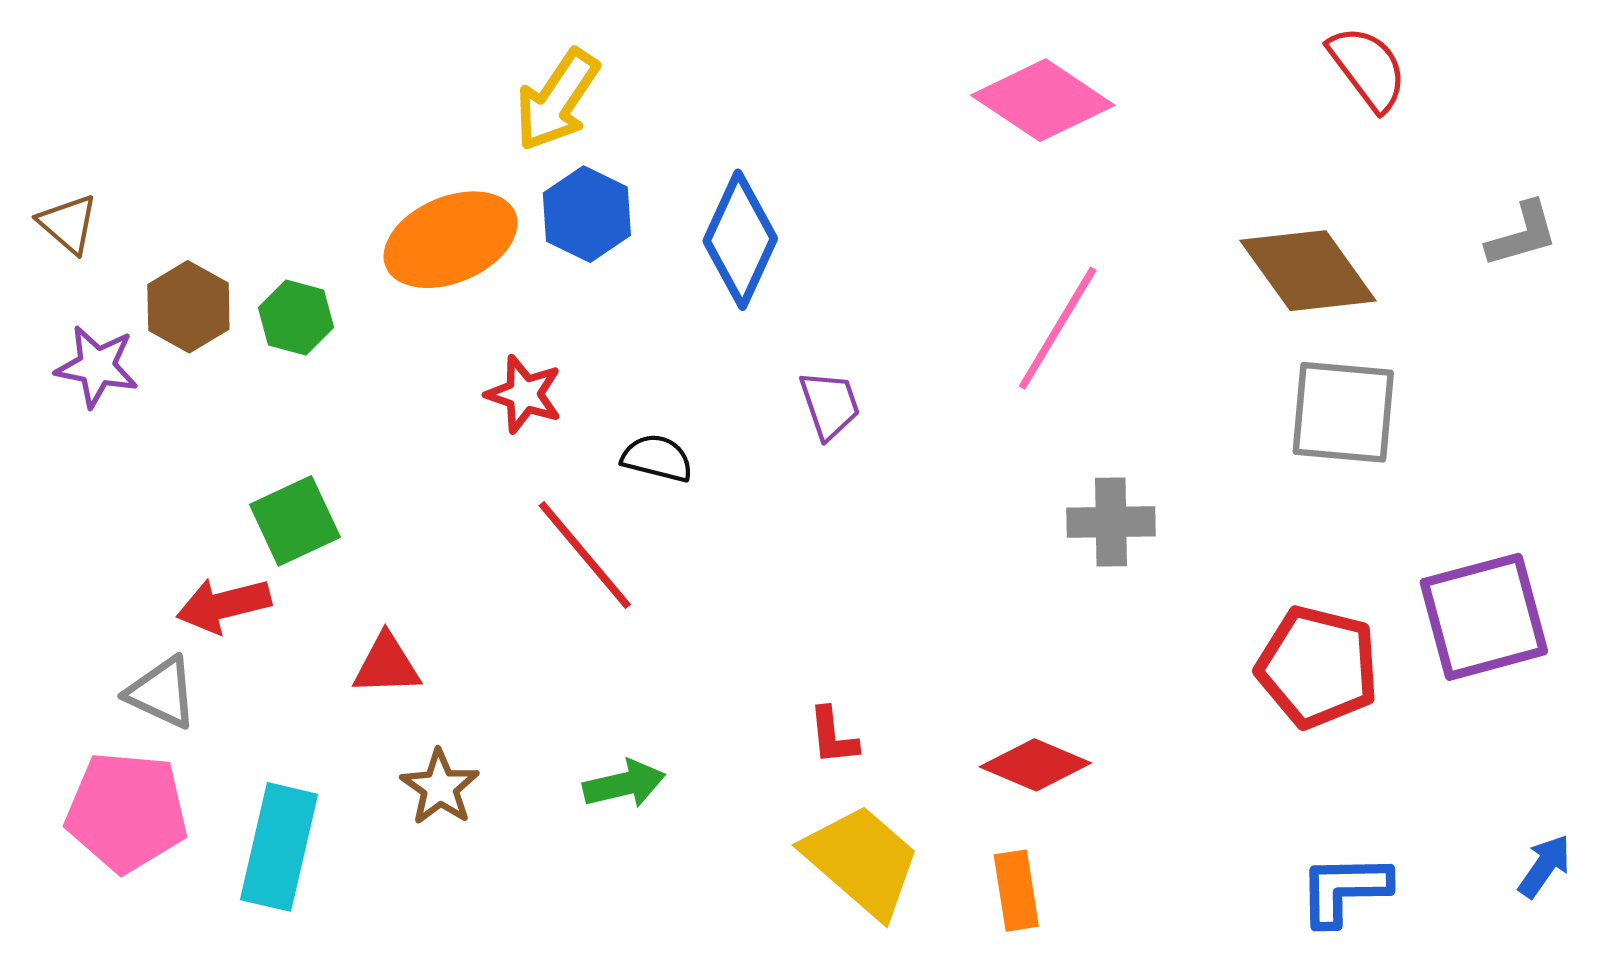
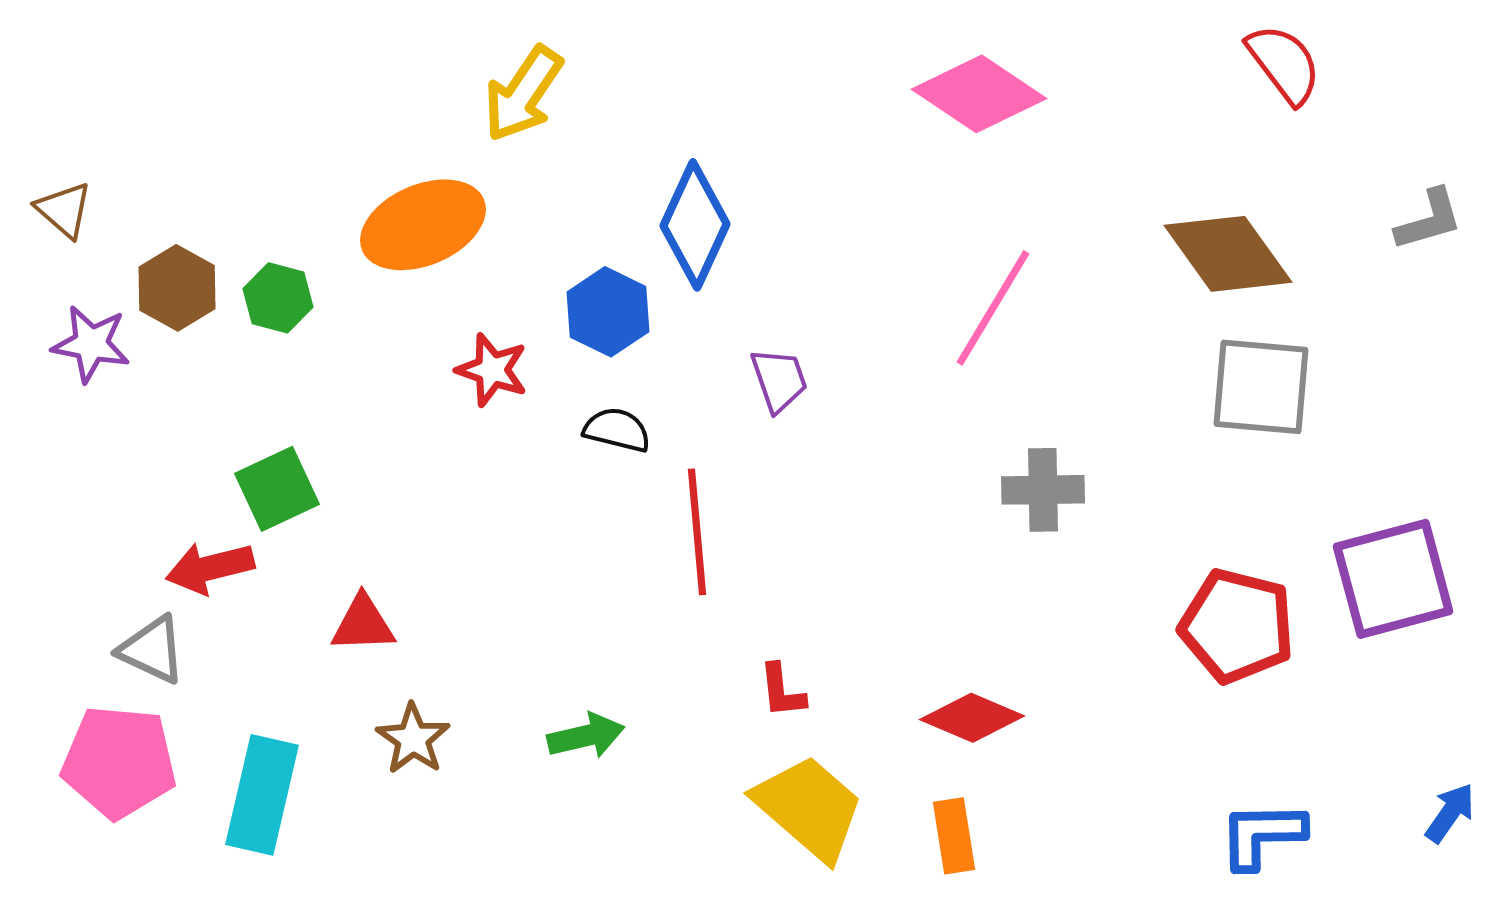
blue hexagon: (587, 214) -> (608, 312), moved
red line: (585, 555) -> (697, 532), moved, turned 35

